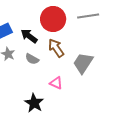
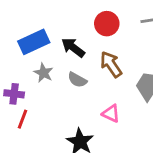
red circle: (53, 19) -> (107, 24), size x0.7

